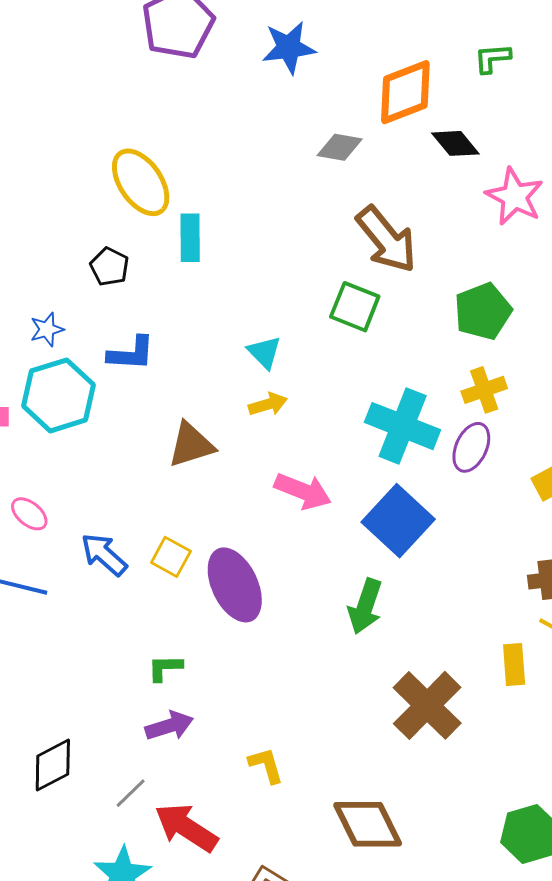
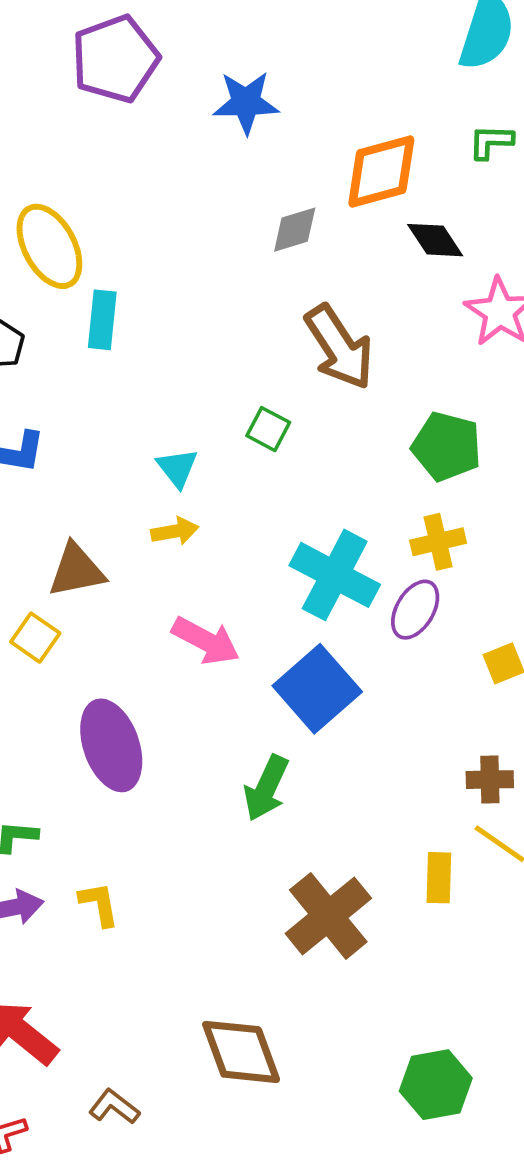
gray diamond: (340, 147) -> (295, 230), turned -33
green square: (355, 307) -> (268, 429), moved, size x0.7
green pentagon: (483, 311) -> (447, 447), turned 30
yellow square: (171, 557) -> (35, 638), moved
yellow L-shape: (266, 765) -> (99, 904), moved

